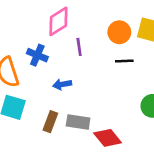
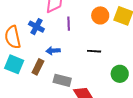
black line: (124, 61) -> (94, 51), moved
brown rectangle: (50, 122) -> (38, 67), moved

